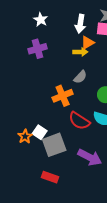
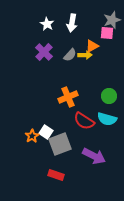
white arrow: (80, 24) -> (72, 23), moved
purple cross: (38, 49) -> (44, 52), turned -30
gray semicircle: (80, 77) -> (70, 55), moved

